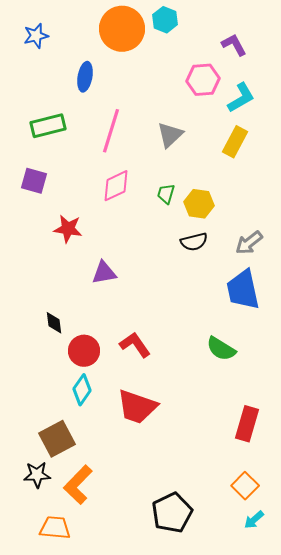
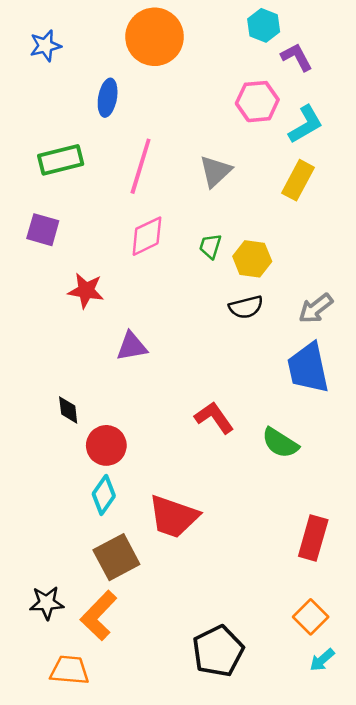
cyan hexagon: (165, 20) -> (264, 25), moved
red L-shape: (135, 345) -> (214, 418), moved
brown square: (57, 439) -> (116, 557), moved

